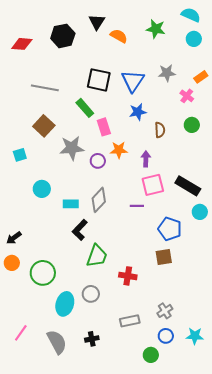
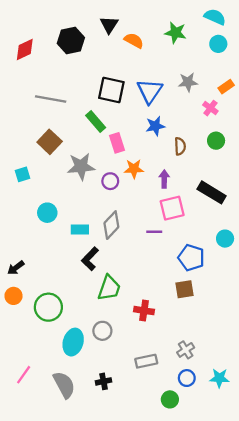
red diamond: (22, 44) -> (25, 50), turned -30
black rectangle: (188, 186) -> (212, 192), moved

